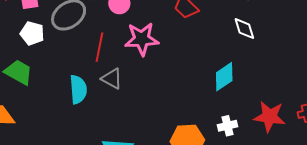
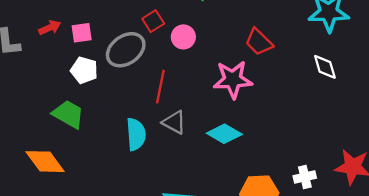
pink star: (142, 39) -> (233, 79), moved
cyan diamond: (224, 77) -> (224, 134), moved, turned 64

